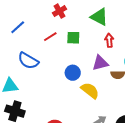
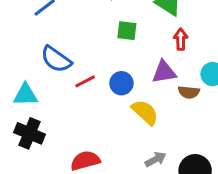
red line: (50, 37) -> (85, 81), moved

